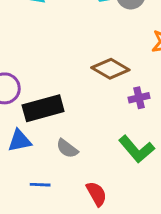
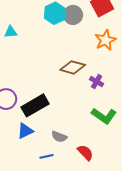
purple cross: (139, 98) -> (97, 82), turned -32
gray semicircle: (67, 149) -> (59, 137), moved

